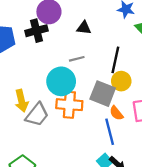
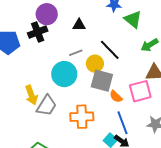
black line: (115, 60) -> (110, 50), turned -50
yellow circle: (121, 81) -> (95, 64), moved
orange cross: (69, 105) -> (82, 117), moved
blue line: (110, 132) -> (122, 123), moved

